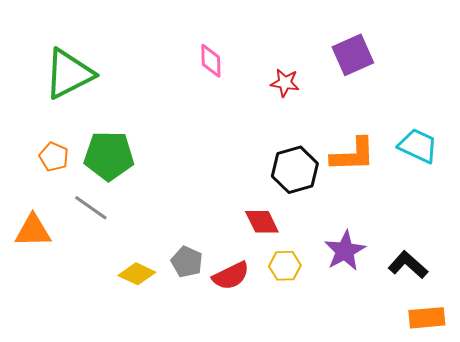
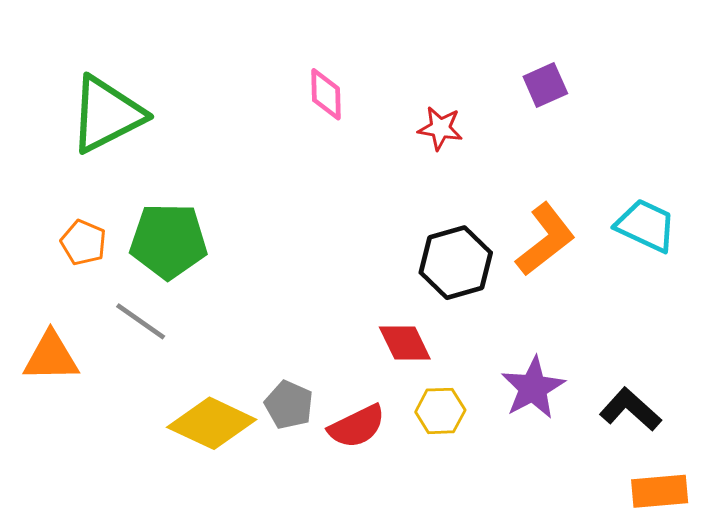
purple square: (353, 55) -> (545, 85), size x0.7
orange L-shape: (353, 155) -> (545, 239), turned -36
yellow diamond: (137, 274) -> (212, 423), size x1.5

